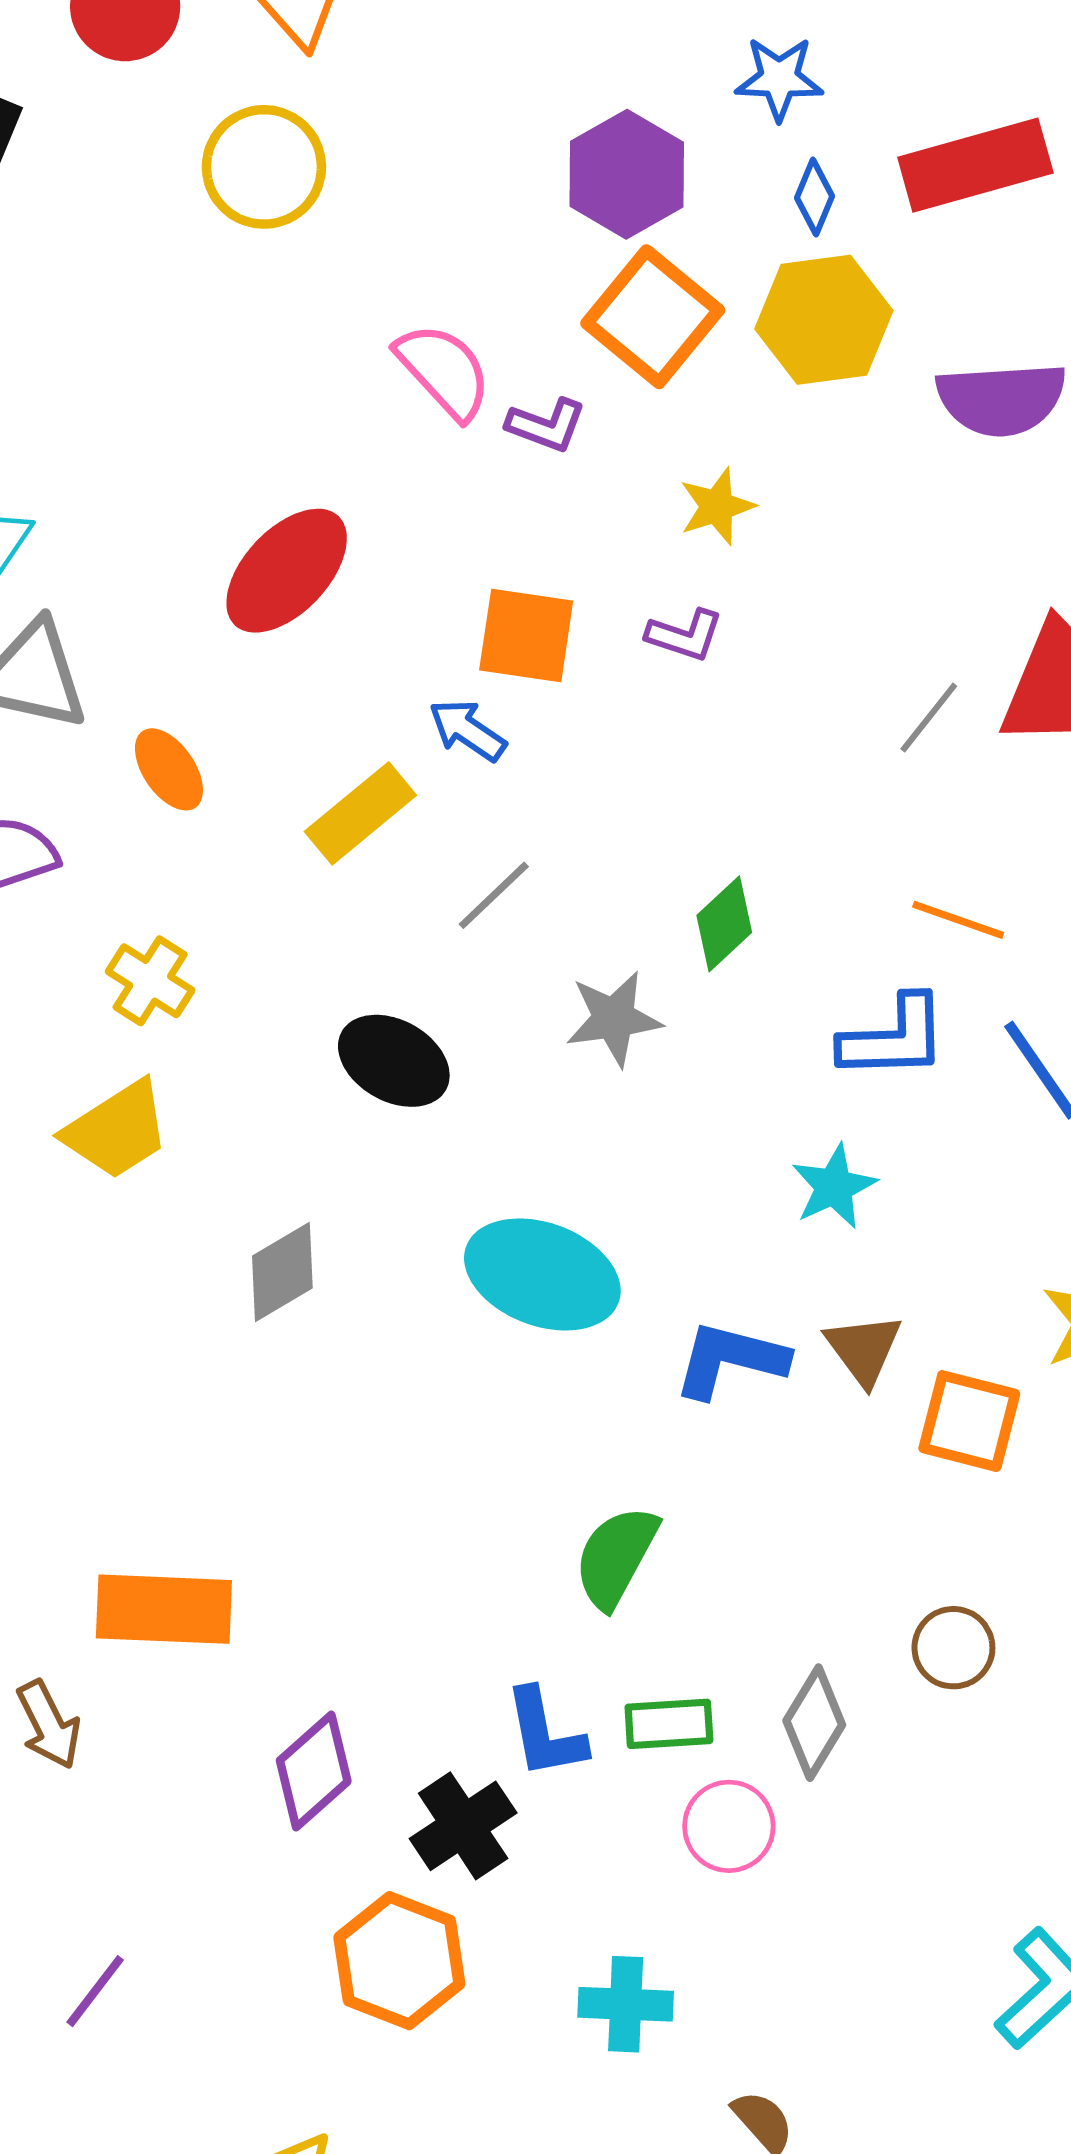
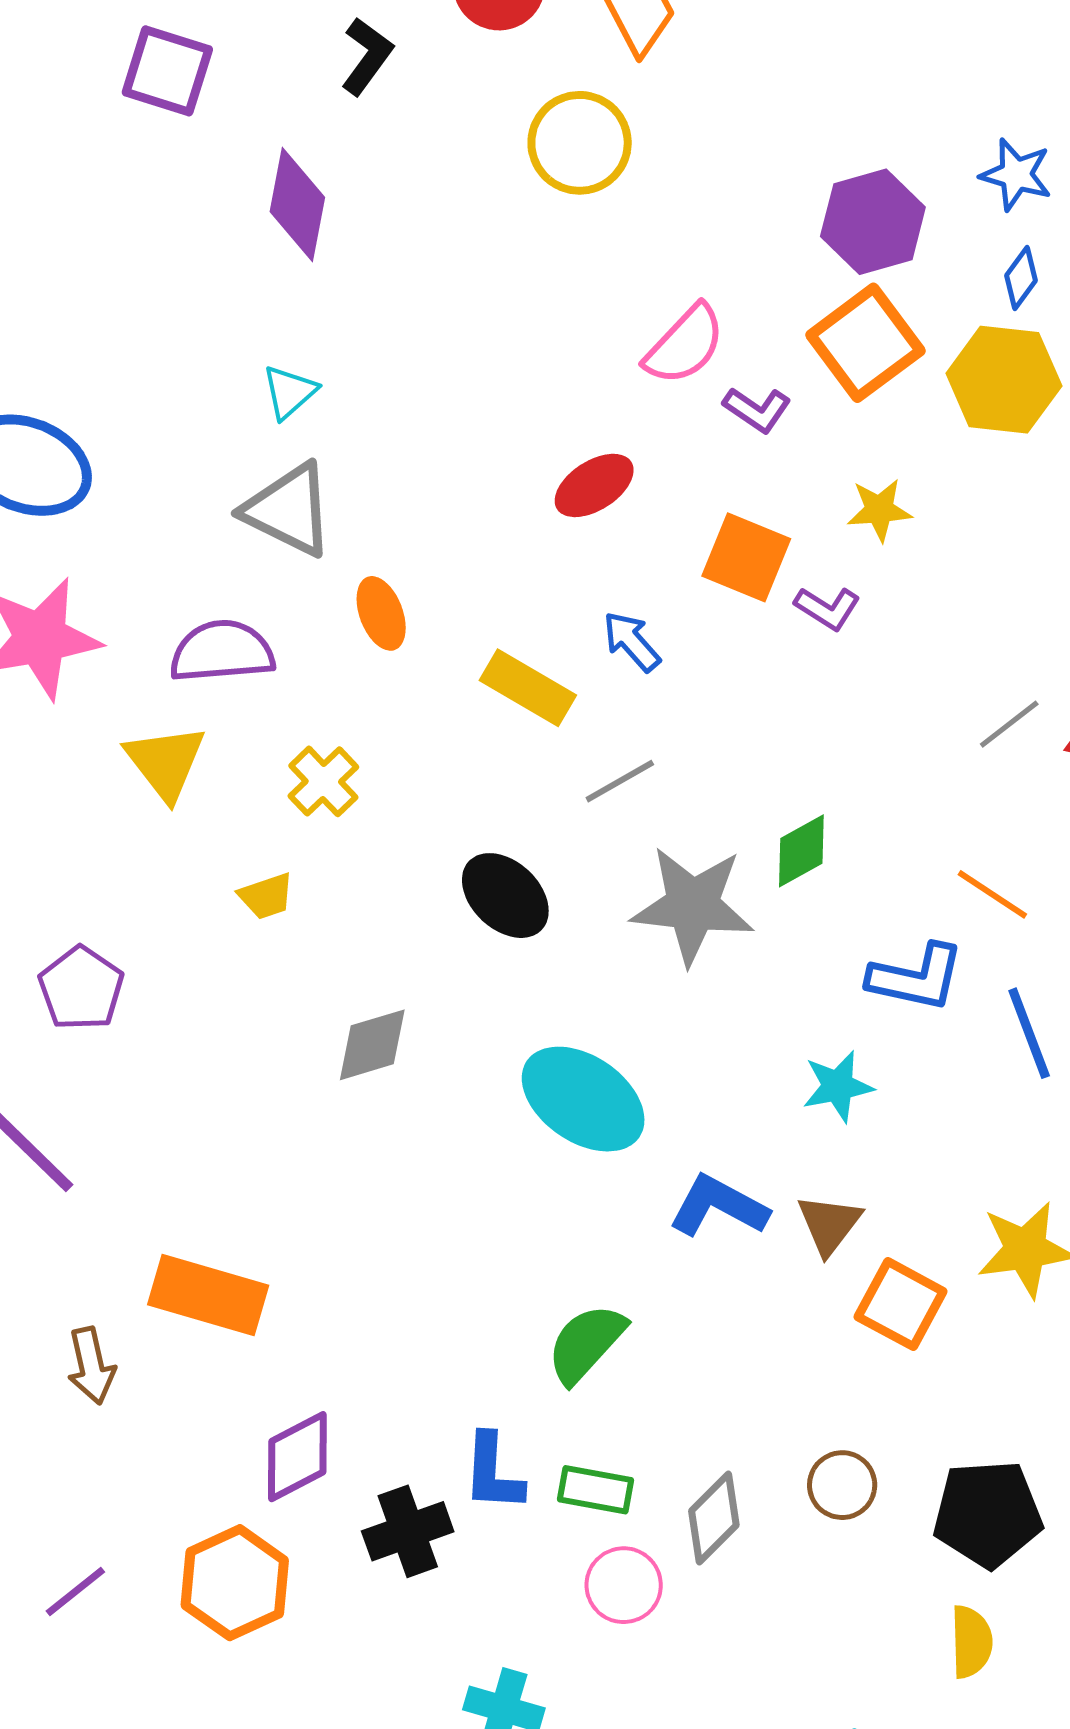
pink semicircle: (444, 371) -> (685, 345), turned 72
red ellipse: (287, 571) -> (594, 485), moved, size x0.7
orange square: (526, 636) -> (746, 557), moved
yellow rectangle: (360, 813) -> (528, 688), turned 56
gray star: (614, 1019) -> (693, 905), size x1.5
yellow trapezoid: (117, 1130) -> (266, 896), size x0.6
orange hexagon: (399, 1961) -> (235, 1583), moved

